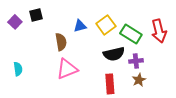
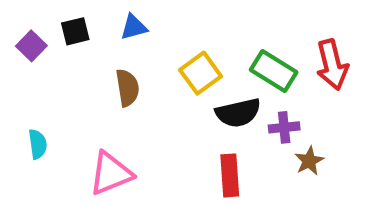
yellow square: (106, 25) -> (201, 73), moved
blue triangle: (80, 26) -> (134, 27), moved
pink triangle: (67, 69) -> (111, 173), moved
brown star: (139, 80) -> (309, 161), moved

